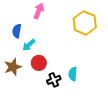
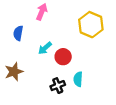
cyan arrow: (29, 45) -> (45, 48), moved
red circle: (39, 63) -> (63, 57), moved

